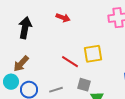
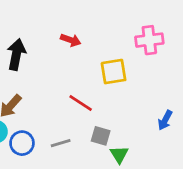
yellow square: (93, 54) -> (114, 72), moved

